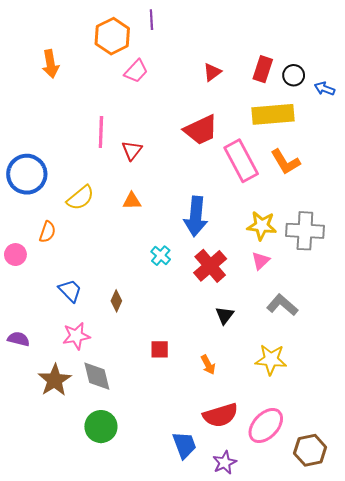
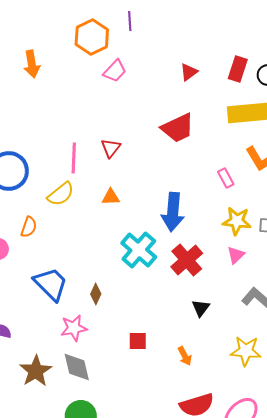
pink line: (101, 132) -> (74, 158), moved
pink rectangle: (241, 161) -> (226, 178), moved, size x0.5
cyan cross: (161, 256) -> (139, 250), size x1.8
blue trapezoid: (70, 291) -> (51, 284), size x1.5
pink star: (76, 336) -> (74, 328), moved

